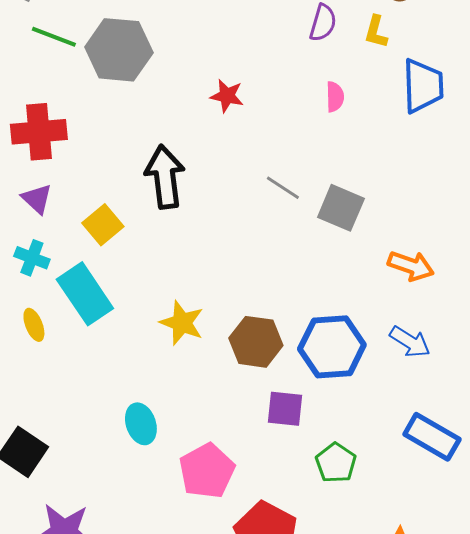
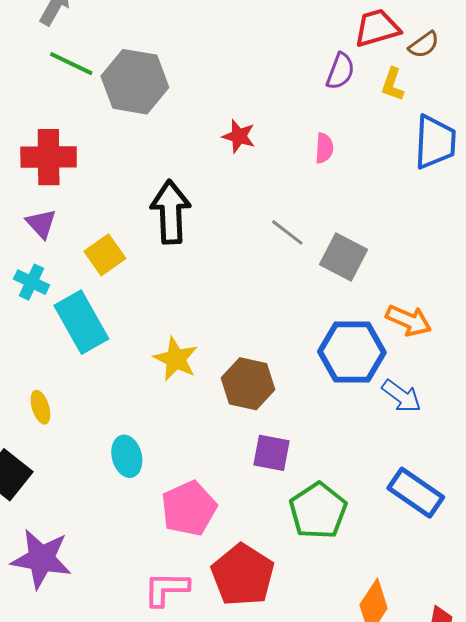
pink semicircle: (335, 97) -> (324, 148), moved
yellow ellipse: (34, 325) -> (40, 407), moved
blue hexagon: (332, 347) -> (352, 352), moved
green pentagon: (336, 463) -> (318, 511), size x1.4

